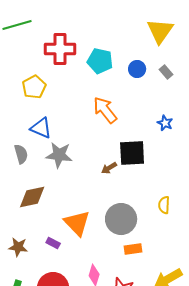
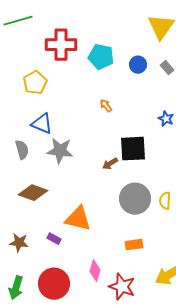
orange arrow: (105, 110) -> (106, 106), size x0.5
brown diamond: (32, 197) -> (33, 193), turned 32
gray circle: (121, 219) -> (135, 199), moved
orange triangle: (77, 223) -> (78, 219), turned -32

